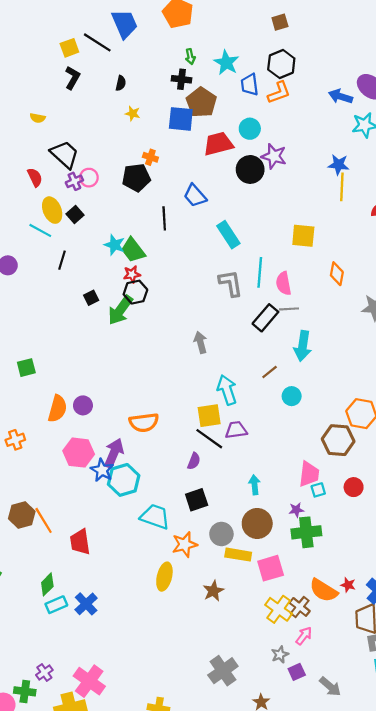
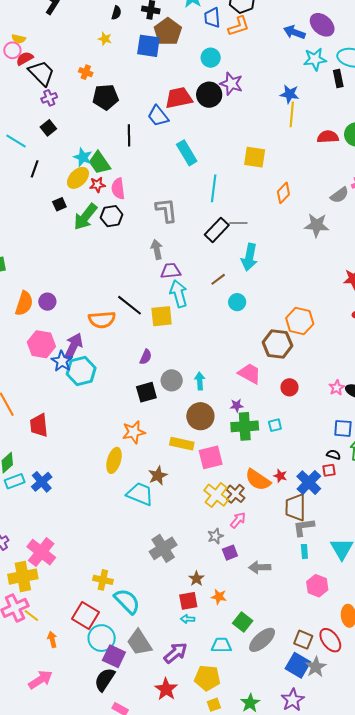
black semicircle: (121, 83) -> (116, 13), moved
red trapezoid: (218, 144) -> (179, 98), moved
orange cross: (150, 157) -> (86, 72), moved
red semicircle: (35, 177) -> (25, 58), moved, turned -96
pink circle: (89, 178) -> (12, 50), moved
yellow ellipse: (52, 210) -> (78, 178), moved, turned 65
orange diamond: (337, 274) -> (283, 193), turned 30
gray L-shape: (231, 283) -> (166, 210), moved
pink semicircle: (284, 283) -> (118, 189), moved
black hexagon: (135, 292) -> (112, 216), moved
purple trapezoid: (236, 430) -> (171, 271), moved
black line: (209, 439) -> (129, 305), moved
pink trapezoid: (309, 474) -> (250, 374), turned -70
cyan square: (318, 490) -> (275, 425), moved
cyan trapezoid: (155, 517) -> (140, 494), moved
gray circle: (221, 534) -> (172, 380), moved
gray arrow: (330, 687) -> (260, 567), turned 135

